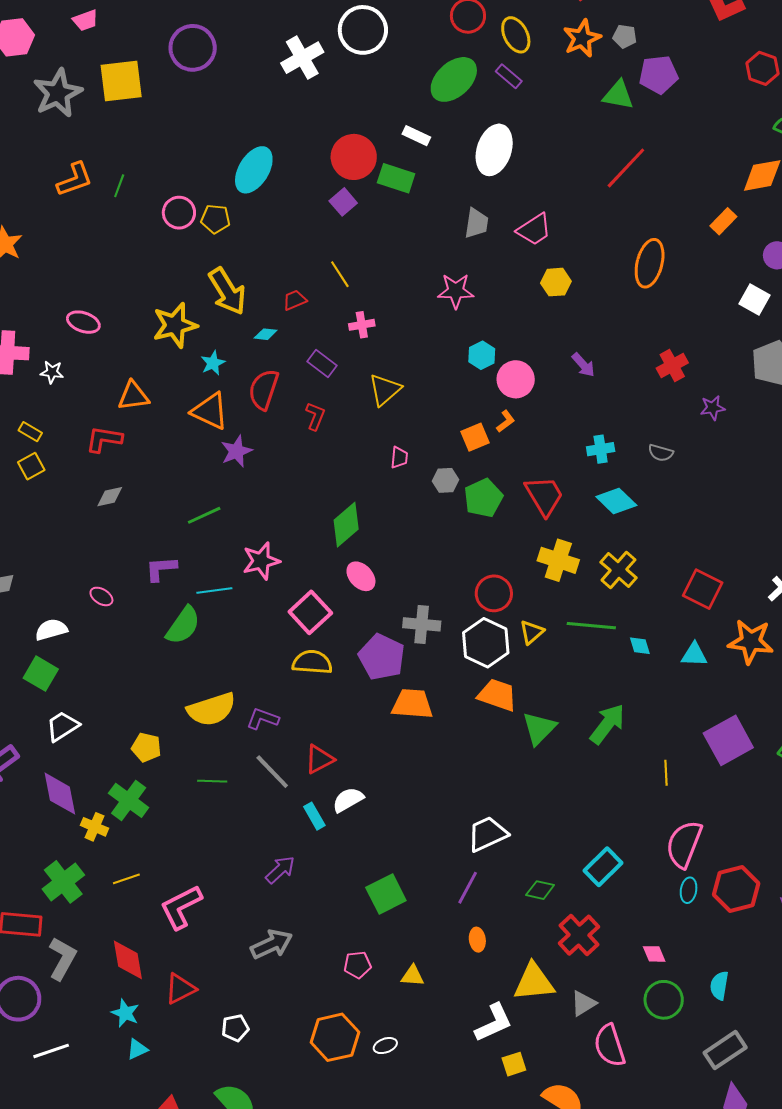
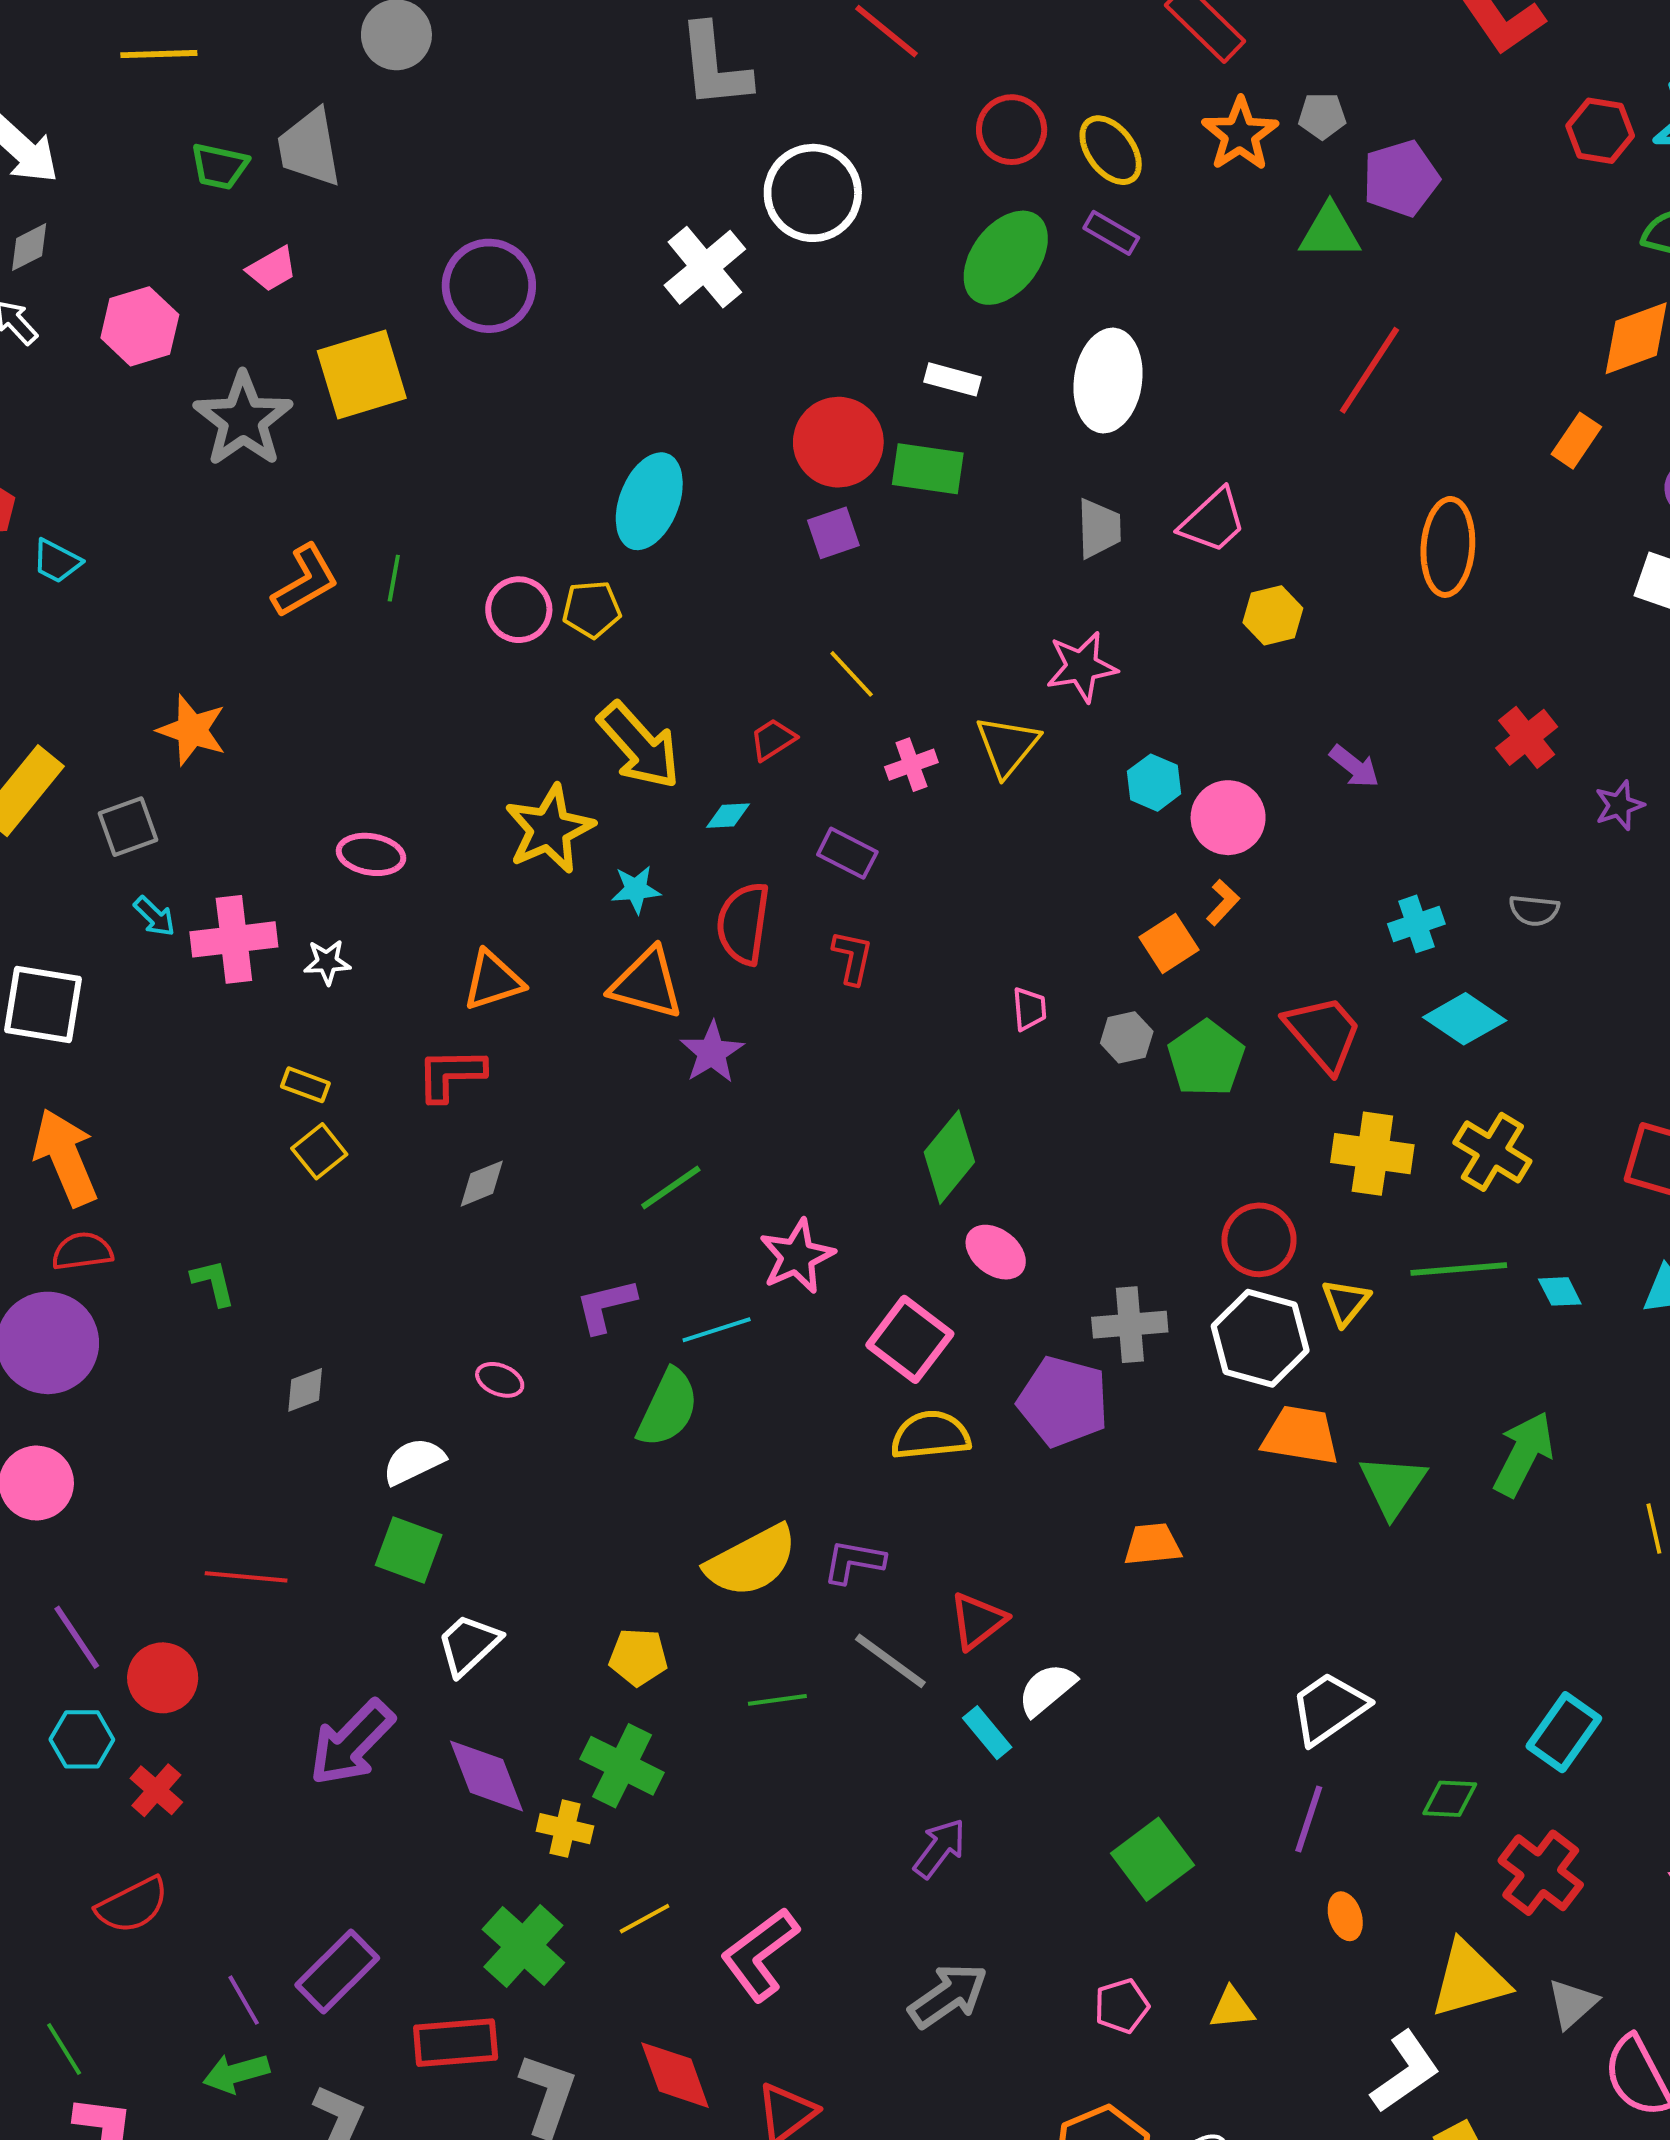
purple square: (343, 202) -> (833, 533), turned 32
cyan star: (213, 363) -> (636, 889), turned 30
yellow triangle: (385, 390) -> (1007, 746), moved
orange trapezoid: (412, 704) -> (1152, 1544), moved, size x0.7

